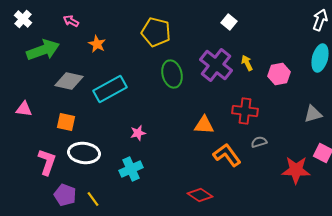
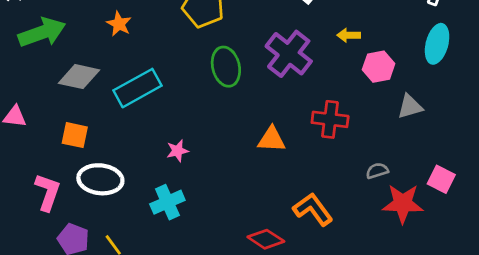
yellow arrow: (247, 63) -> (349, 35), moved, turned -63
gray triangle: (313, 114) -> (410, 107), moved
gray semicircle: (259, 142) -> (377, 171), moved
orange L-shape: (227, 155) -> (313, 209), moved

